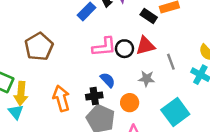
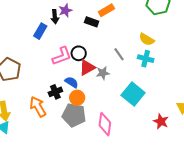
red triangle: (145, 46) -> (87, 68), moved
black cross: (94, 96) -> (55, 92), moved
orange circle: (130, 103) -> (77, 98), moved

